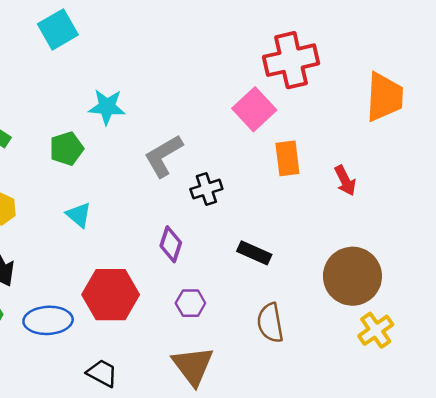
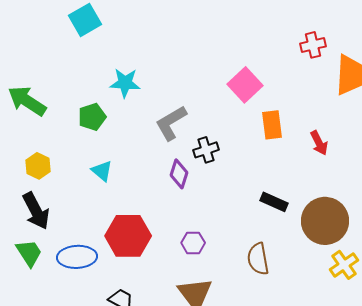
red cross: (291, 60) -> (313, 45), moved, size x0.6
purple diamond: (171, 244) -> (179, 174), moved
black rectangle: (254, 253) -> (274, 202), moved

